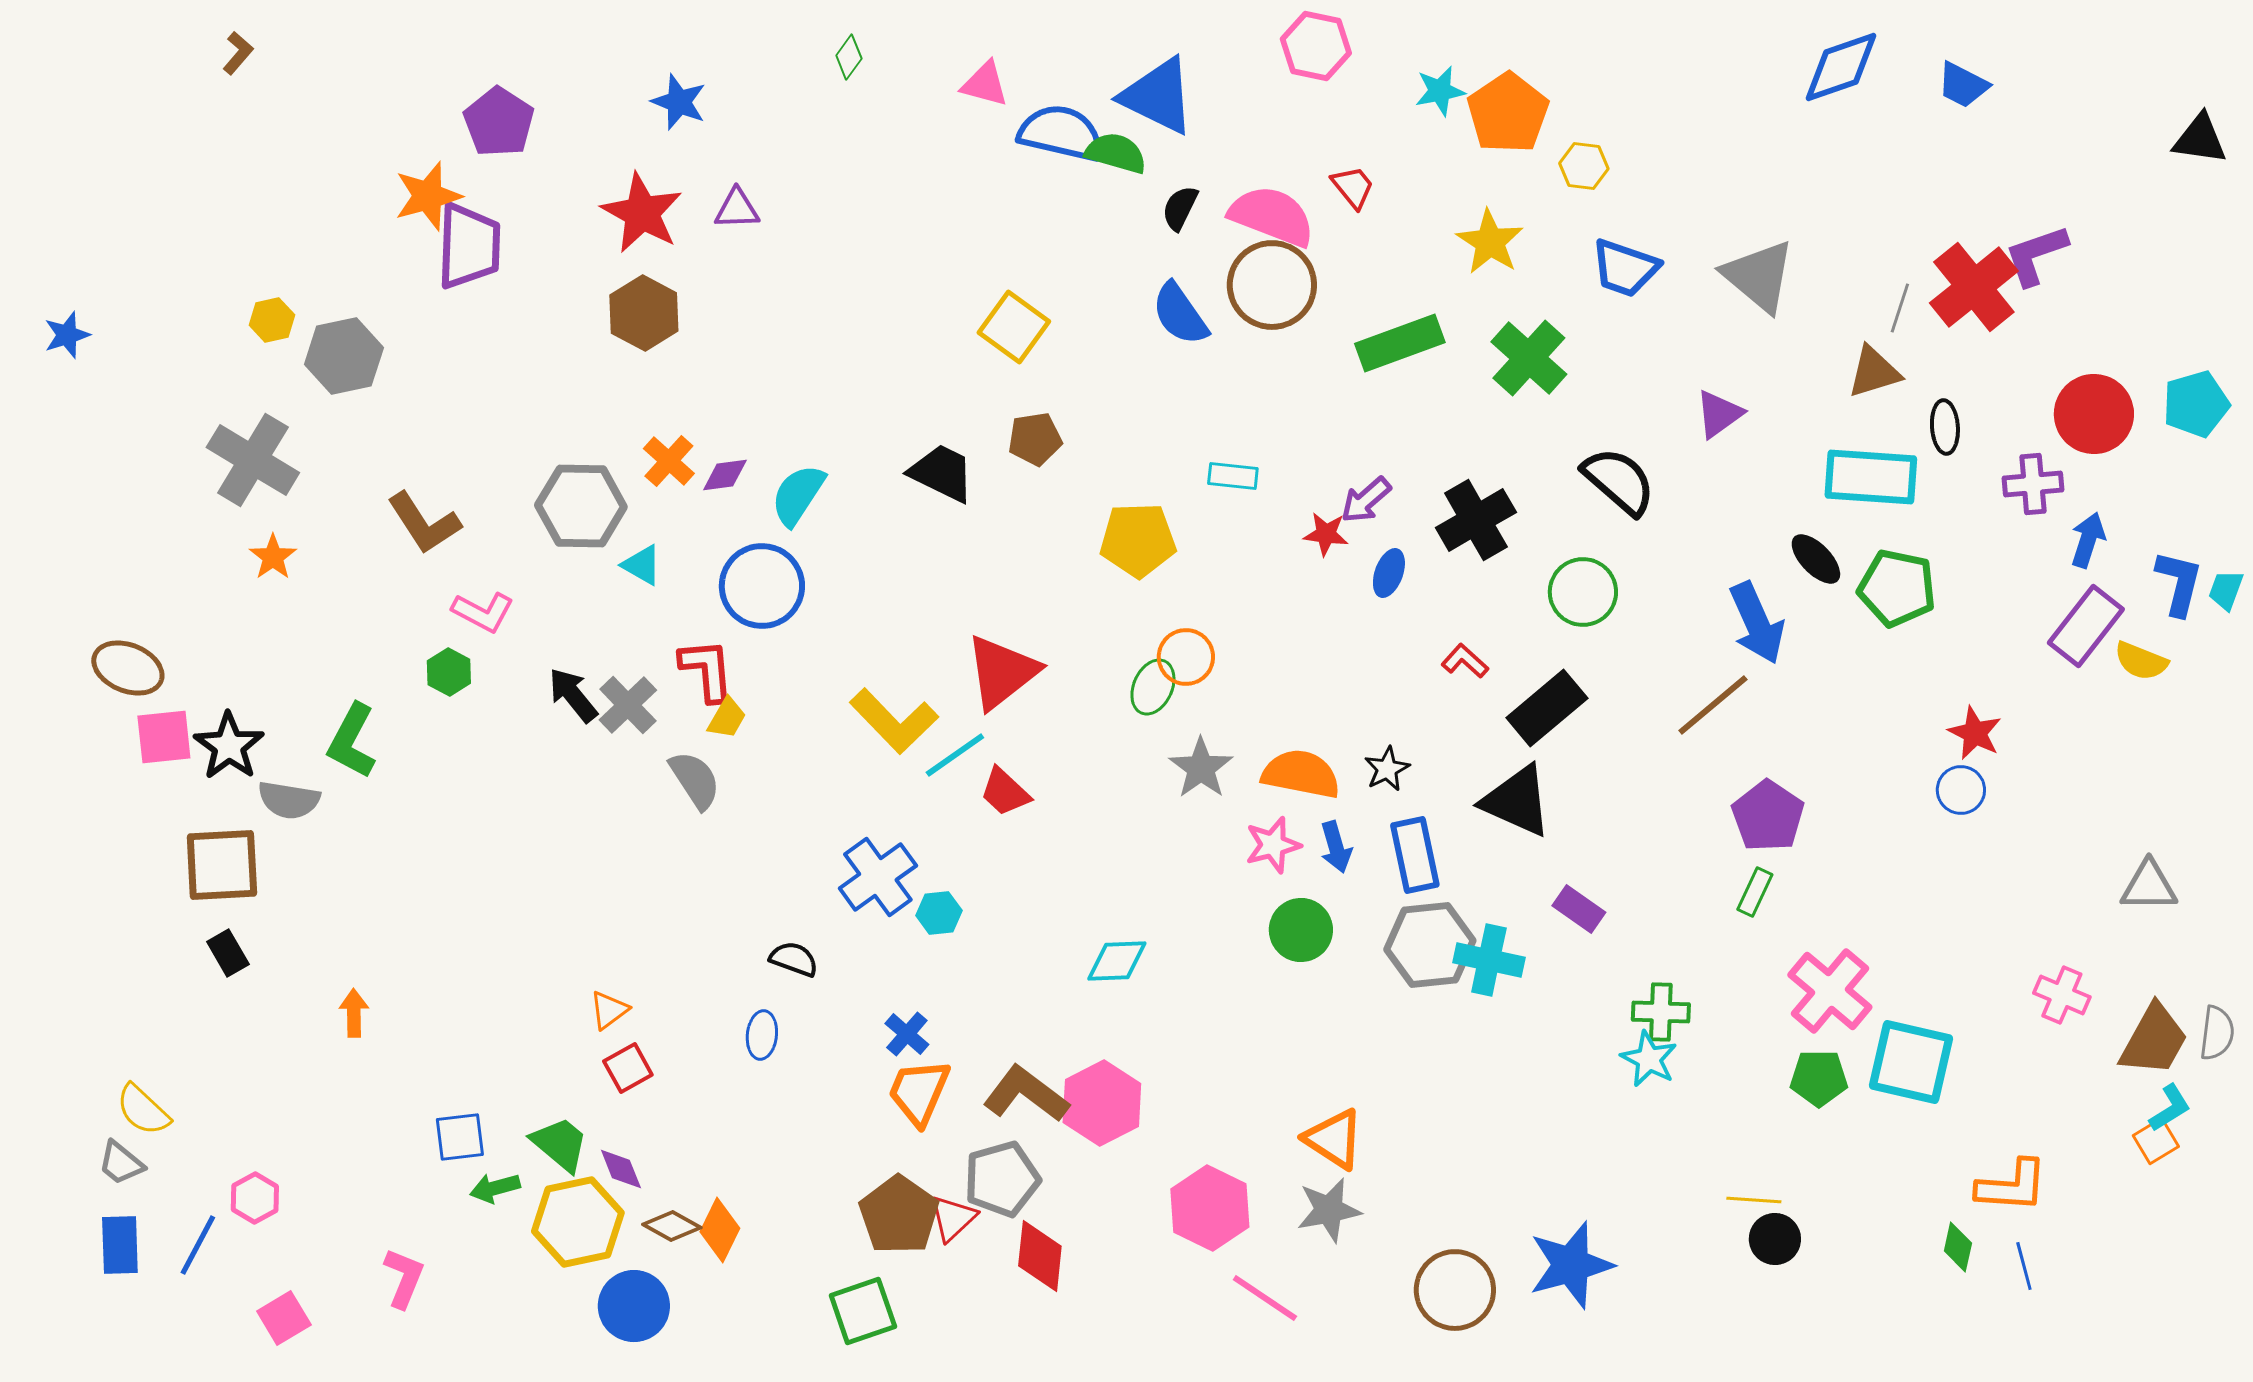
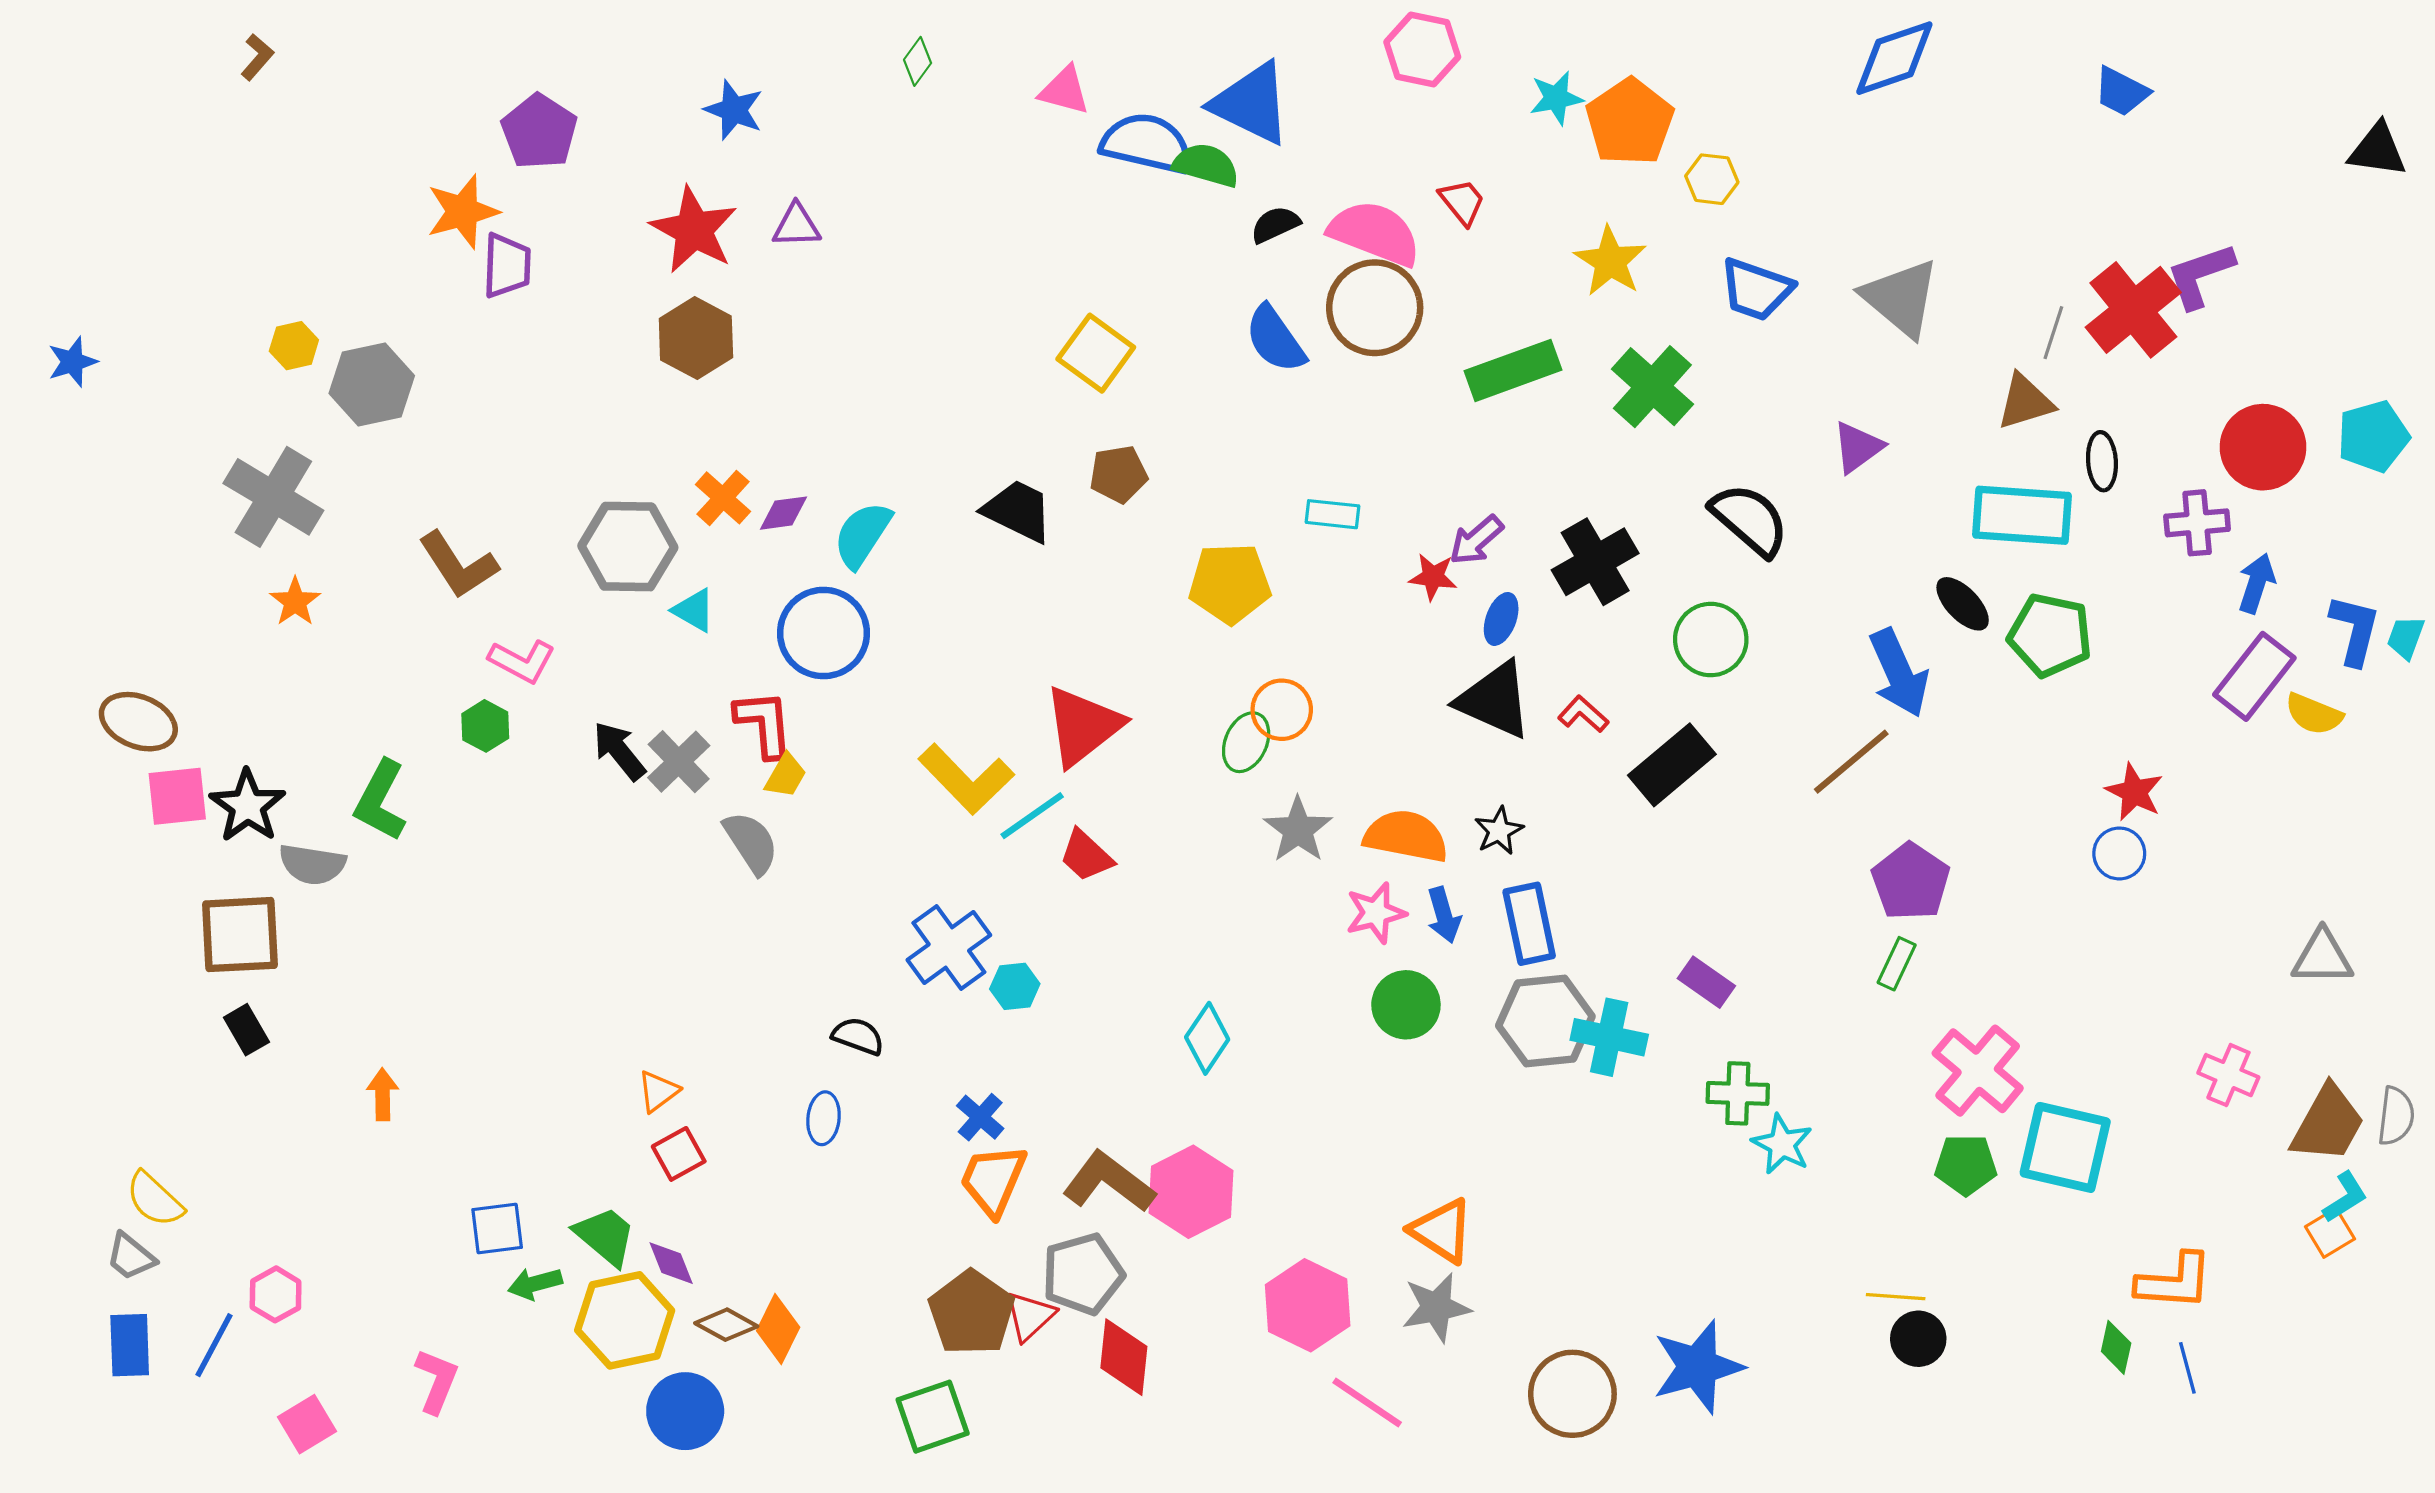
blue diamond: (1841, 67) -> (1894, 58), moved
black semicircle: (1180, 208) -> (1275, 225), turned 39
purple trapezoid: (469, 246) -> (507, 266), size x0.7
black triangle: (1517, 801) -> (1495, 700), moved
cyan diamond: (1117, 961) -> (1207, 1038), turned -54
green cross: (1661, 1012) -> (1738, 1093), moved

